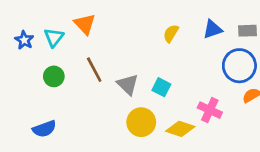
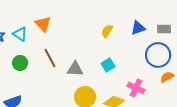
cyan triangle: (54, 37) -> (20, 34), turned -35
gray triangle: (128, 84) -> (75, 69), turned -42
cyan square: (161, 87) -> (108, 65), moved, turned 32

